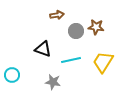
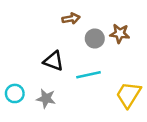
yellow trapezoid: (103, 62) -> (128, 95), moved
gray star: (53, 82) -> (46, 98), moved

